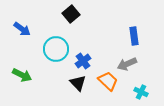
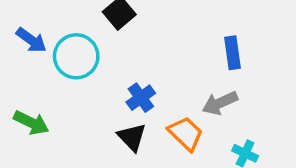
cyan circle: (56, 49) -> (76, 56), moved

